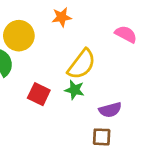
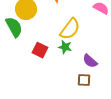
purple semicircle: (110, 110) -> (90, 61), turned 56

